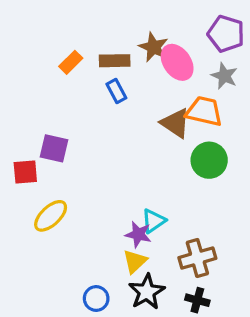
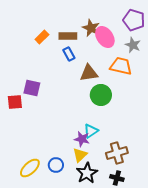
brown triangle: (175, 123) -> (89, 73), moved, turned -42
green circle: (209, 160) -> (101, 95), moved
yellow ellipse: (51, 216) -> (30, 168), moved
blue circle: (96, 298) -> (56, 165), moved

